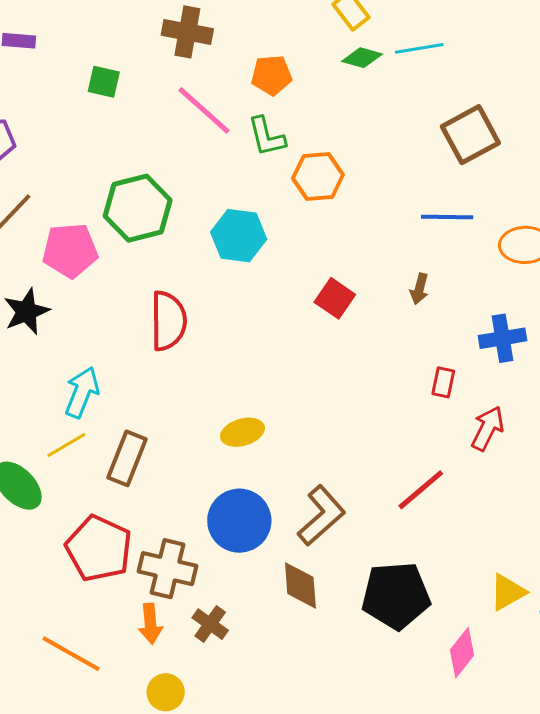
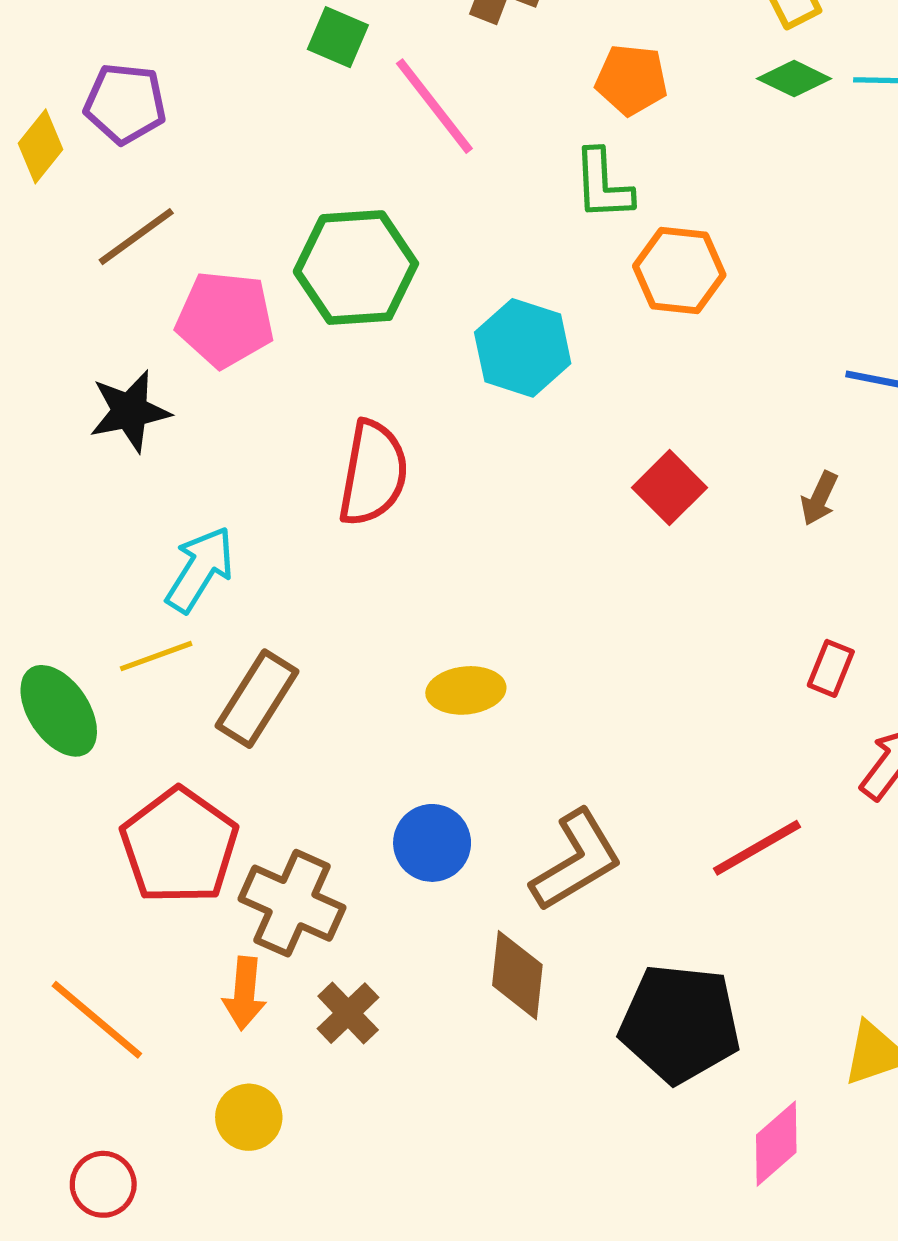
pink line: (204, 110) -> (434, 106), moved
blue circle: (239, 521) -> (432, 843), size x0.7

